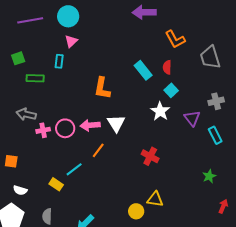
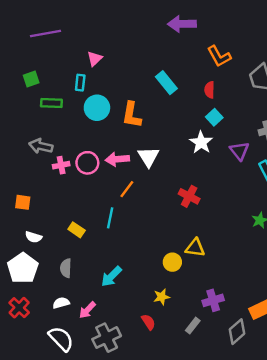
cyan circle: (68, 16) -> (97, 108), moved
cyan rectangle: (143, 70) -> (166, 83), moved
cyan line: (74, 169) -> (110, 218), moved, turned -42

